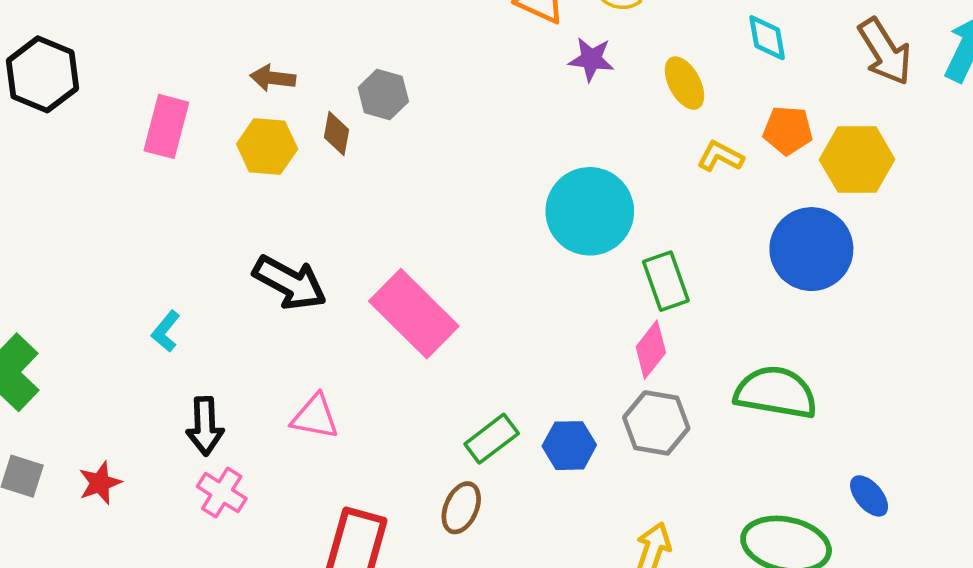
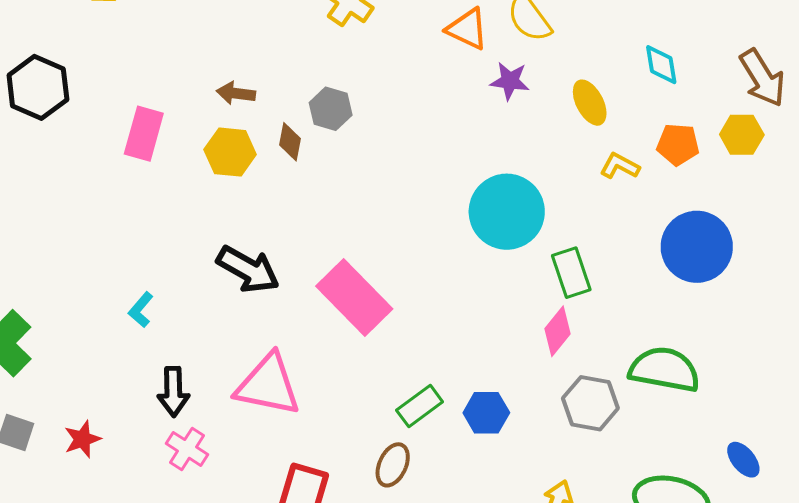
yellow hexagon: (857, 160) -> (742, 135), moved, size x0.7
pink triangle: (315, 417) -> (268, 385), size x1.6
gray hexagon: (656, 423) -> (590, 403), moved

